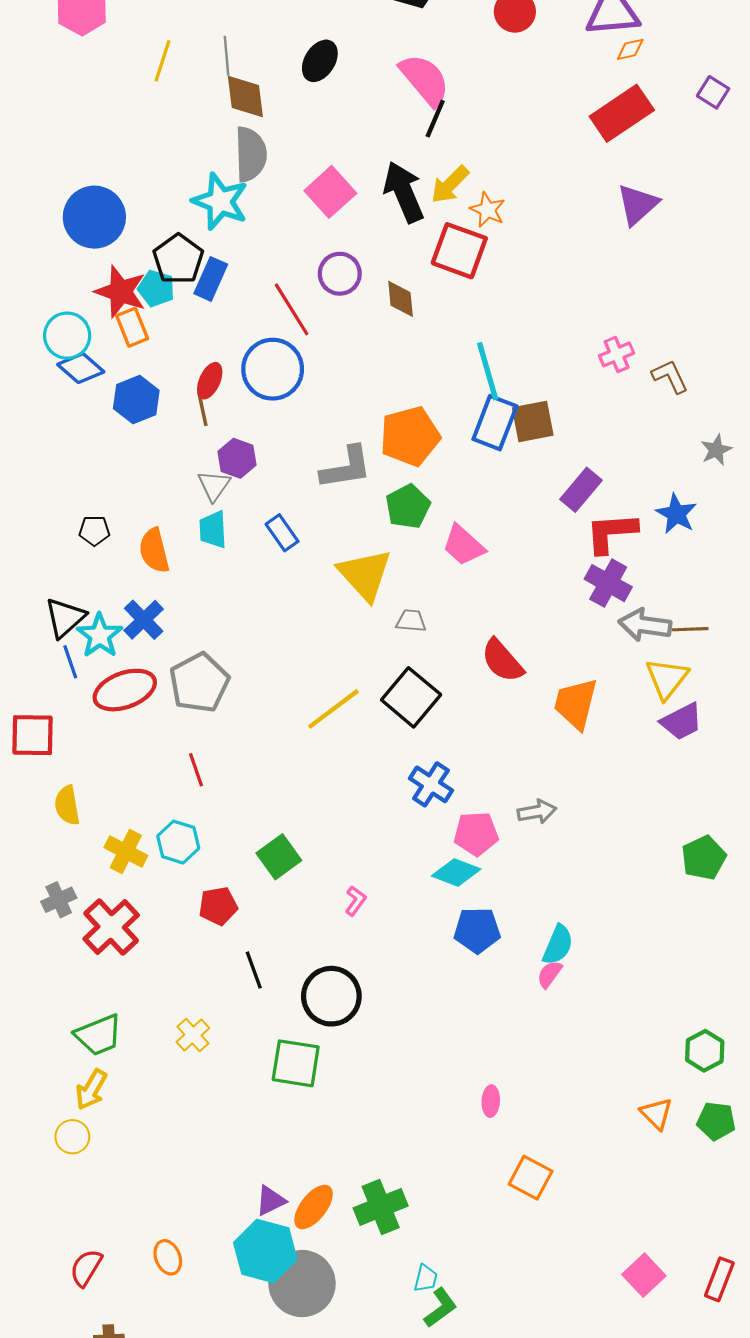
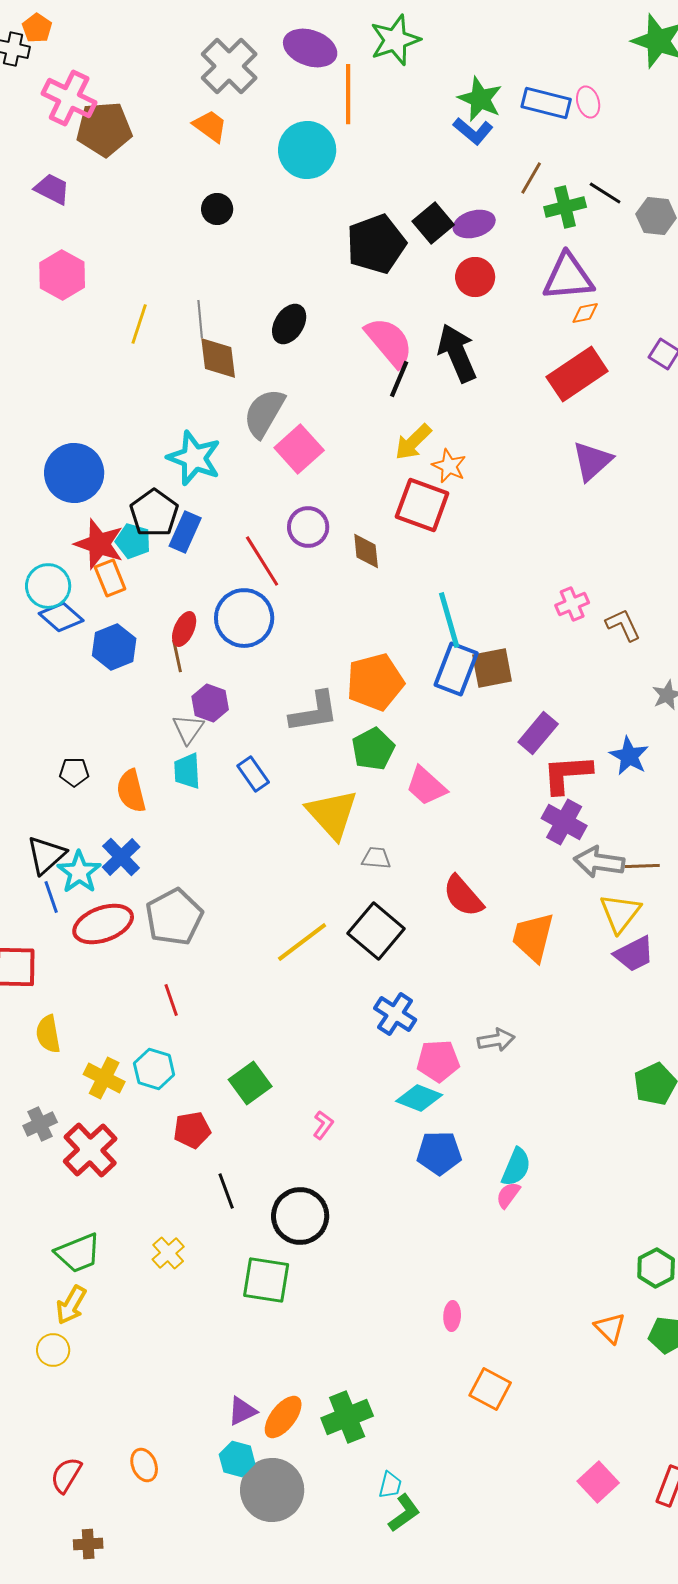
gray semicircle: (251, 154) -> (264, 413), moved, turned -148
black arrow: (404, 192) -> (457, 353), moved
cyan hexagon: (265, 1251) -> (237, 1459), size x0.6

